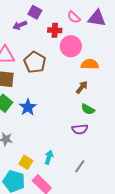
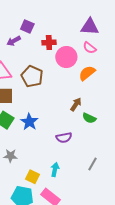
pink semicircle: (74, 17) -> (90, 48), moved
orange semicircle: (90, 64) -> (87, 73), turned -36
brown arrow: (82, 87) -> (76, 104), moved
purple semicircle: (80, 129) -> (64, 138), moved
gray line: (80, 166) -> (93, 164), moved

